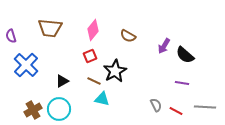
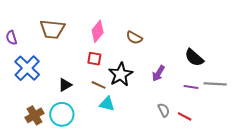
purple arrow: (164, 46) -> (158, 73), moved
red square: (90, 56) -> (94, 59), turned 32
gray line: (205, 107) -> (215, 84), moved

